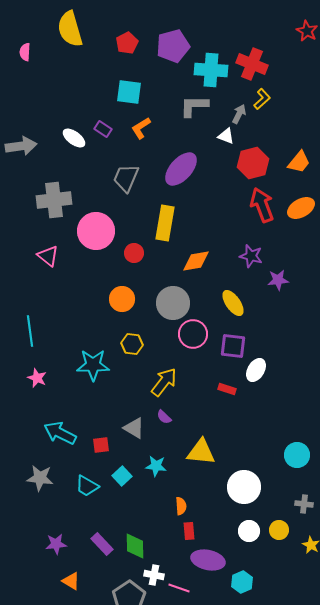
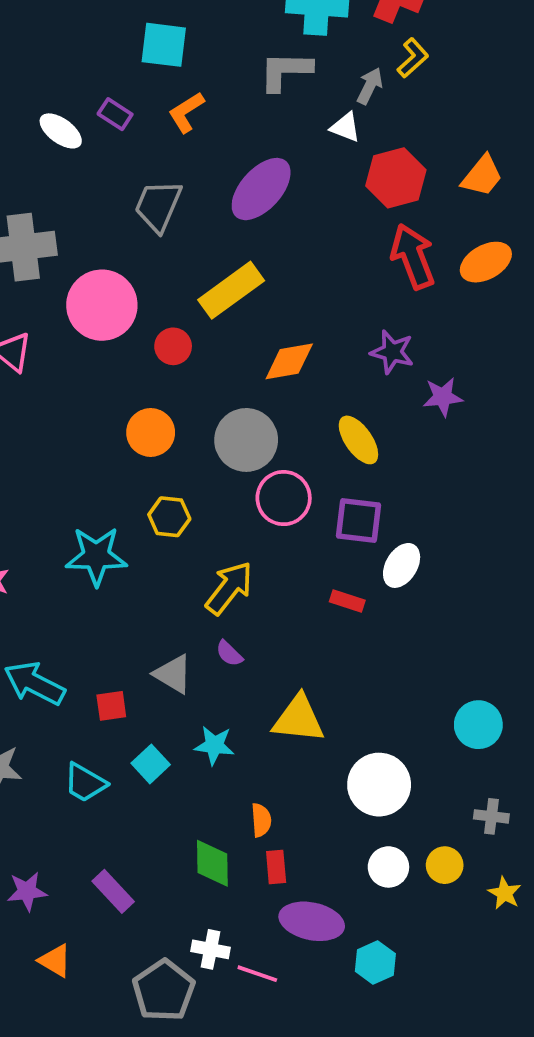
yellow rectangle: (165, 223) -> (231, 290), turned 44
green diamond: (135, 546) -> (212, 863), moved

